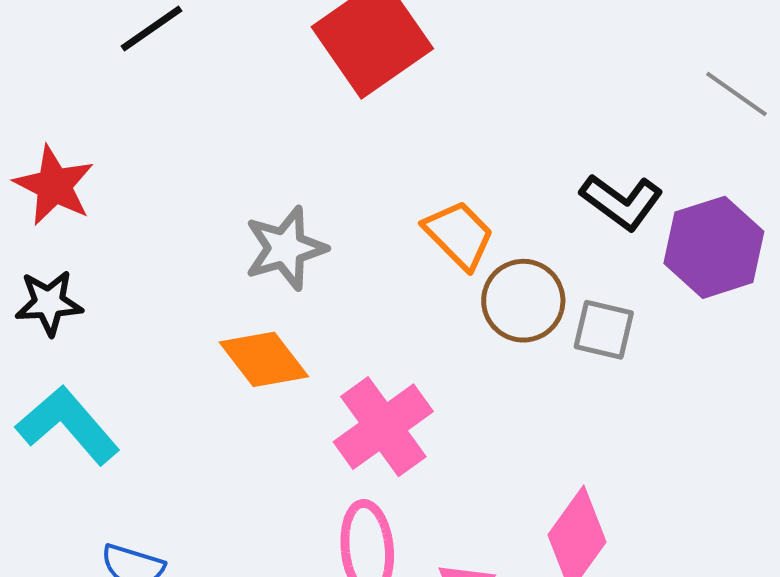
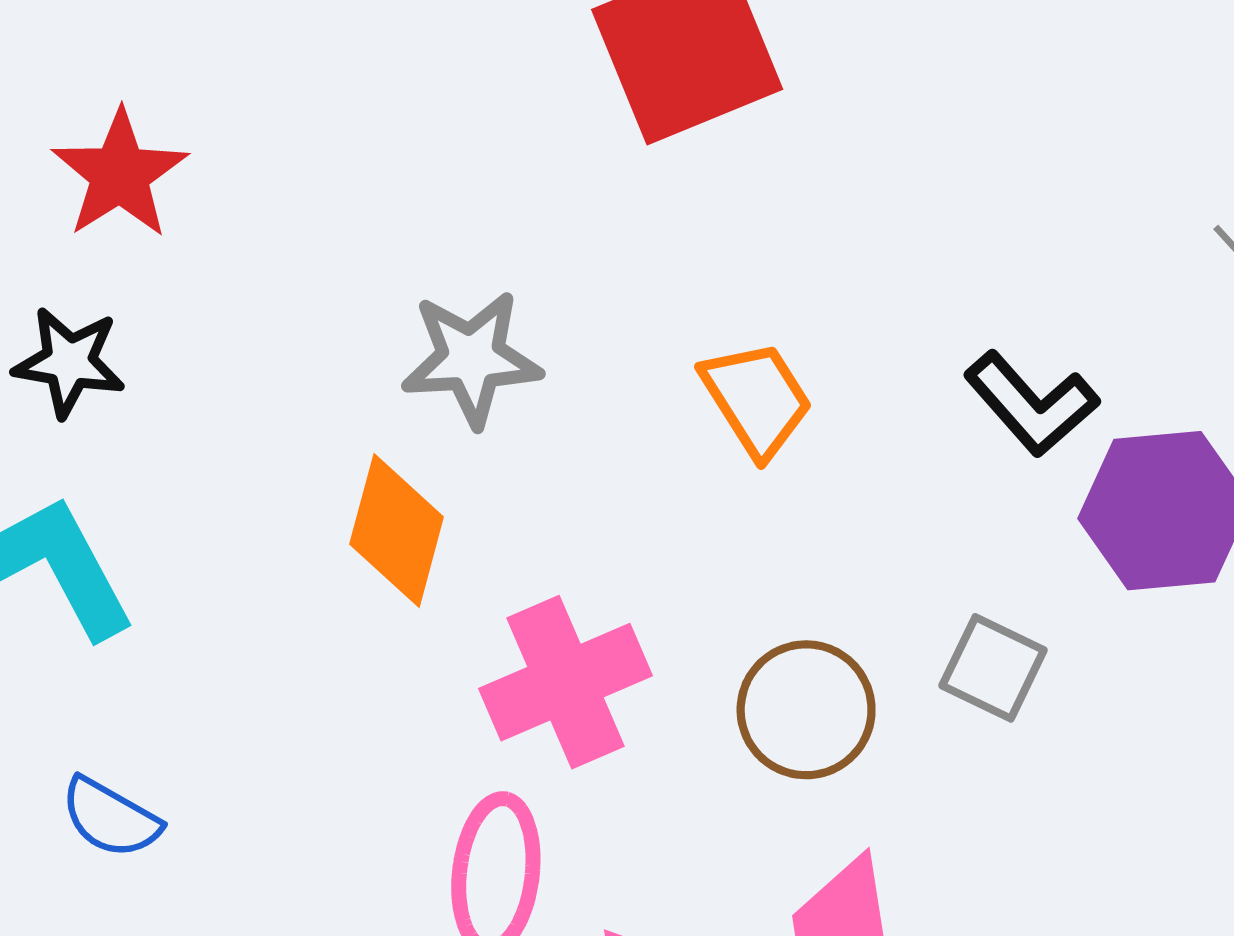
brown circle: (523, 301) -> (806, 710), moved
gray square: (604, 330) -> (993, 668), moved
orange diamond: (264, 359) -> (397, 531), turned 40

